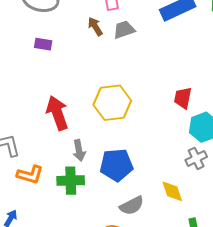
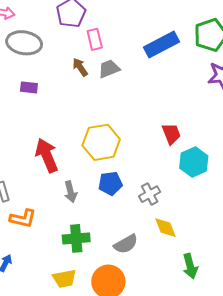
red trapezoid: (183, 98) -> (171, 134), turned 150
gray cross: (196, 158) -> (150, 194), moved
blue pentagon: (116, 165) -> (110, 183), moved, size x0.7
green cross: (71, 181) -> (76, 238), moved

